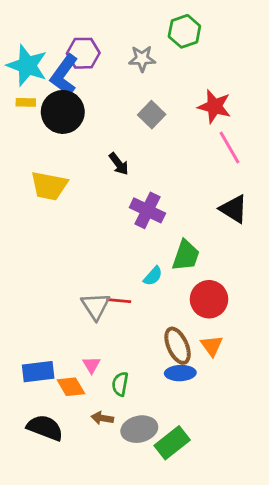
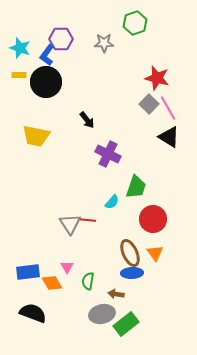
cyan star: (27, 65) -> (20, 48), size x0.7
blue L-shape: (64, 75) -> (47, 55), size x0.7
gray square: (152, 115) -> (149, 104), moved
black triangle: (234, 209) -> (169, 137), moved
brown arrow: (102, 418) -> (116, 294), moved

